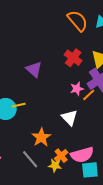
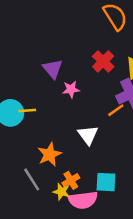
pink star: (77, 89) -> (71, 89), moved
pink semicircle: (82, 155) -> (83, 200), moved
cyan square: (90, 170) -> (106, 182), moved

